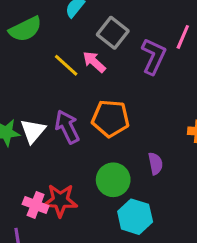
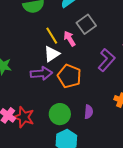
purple L-shape: (154, 56) -> (106, 60), moved
purple arrow: (67, 127) -> (41, 73), turned 95
white triangle: (33, 131) -> (52, 54), moved

